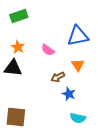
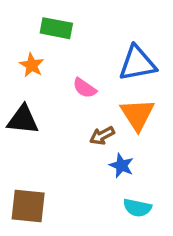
green rectangle: (19, 16) -> (56, 28), moved, turned 30
orange star: (18, 47) -> (32, 65), moved
orange triangle: (78, 65) -> (137, 114), size x1.5

